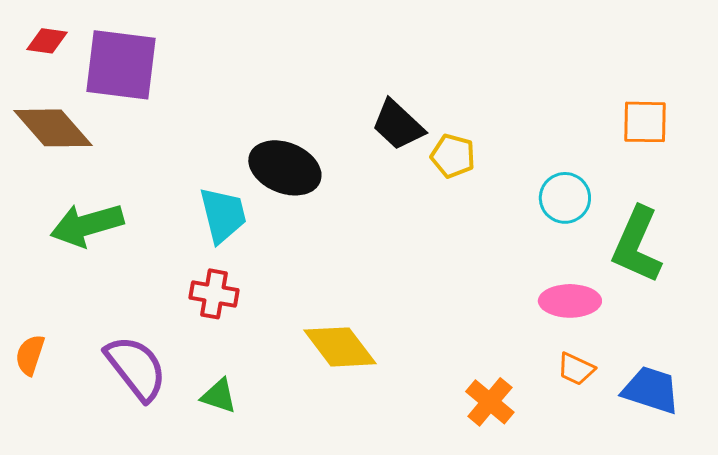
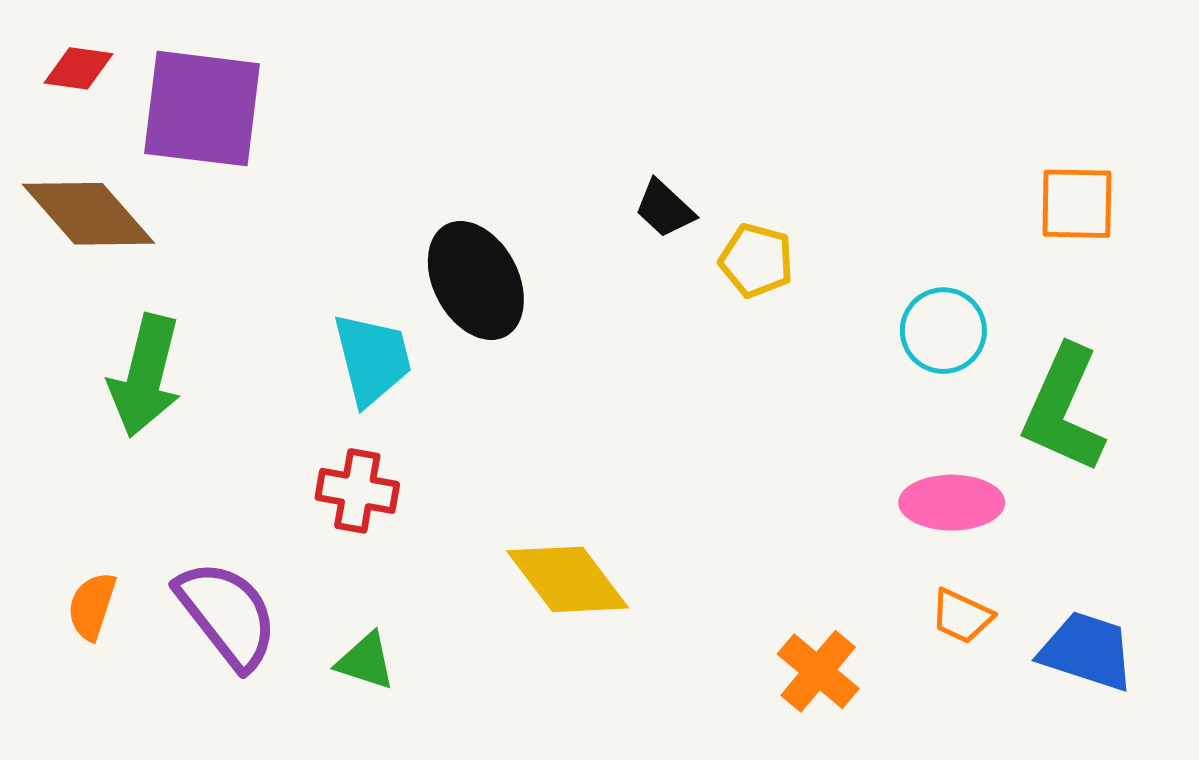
black trapezoid: (398, 125) -> (665, 209), size x0.7
black ellipse: (285, 168) -> (476, 281), turned 40
green arrow: (87, 225) -> (145, 376), turned -60
orange semicircle: (30, 355) -> (92, 606), moved

